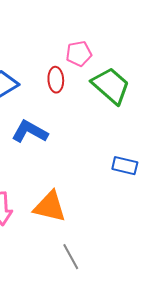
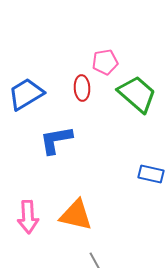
blue L-shape: (30, 132) -> (56, 140), turned -39

